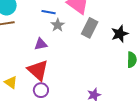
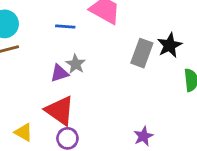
gray star: (58, 25) -> (76, 64), moved
gray rectangle: (90, 28) -> (142, 53), moved

